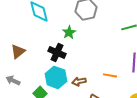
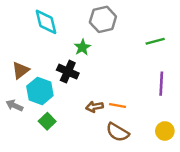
orange line: (110, 75) -> (118, 106), moved
cyan hexagon: (56, 77) -> (40, 91), moved

